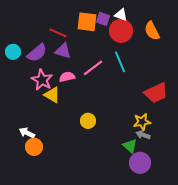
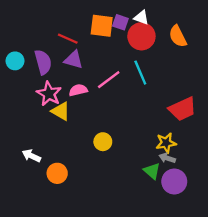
purple semicircle: (37, 53) -> (43, 62), turned -65
orange circle: (34, 147) -> (57, 173), moved
purple circle: (140, 163) -> (174, 182), moved

